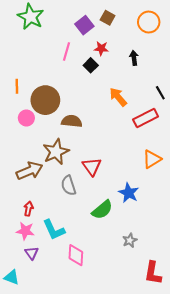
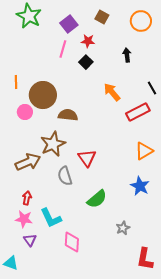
purple square: (84, 25) -> (69, 24), moved
red star: (101, 48) -> (88, 41), moved
blue star: (129, 193) -> (140, 186), moved

